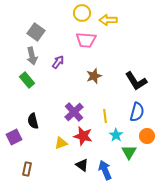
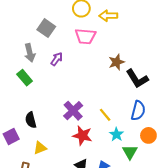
gray square: (36, 32) -> (46, 28), moved
brown star: (94, 76) -> (116, 62), moved
yellow line: (105, 116) -> (105, 115), turned -32
yellow triangle: (61, 143) -> (40, 148), moved

